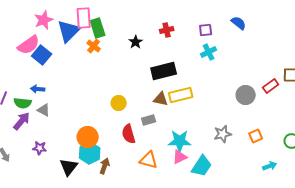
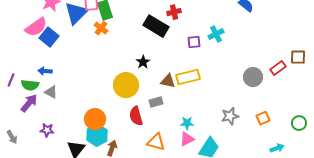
purple square: (206, 30) -> (194, 42), moved
black star: (136, 42) -> (143, 62), moved
black rectangle: (164, 71) -> (156, 26), moved, turned 45
yellow circle: (119, 103) -> (126, 85), size x1.6
cyan star: (180, 141) -> (187, 123), size x0.6

